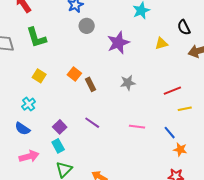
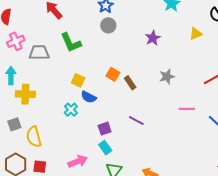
gray circle: (87, 26) -> (108, 25), moved
purple star: (118, 43) -> (153, 38), size x0.7
purple square: (60, 127) -> (105, 129), turned 32
pink line: (137, 127) -> (187, 109), moved
blue semicircle: (22, 129) -> (89, 97), moved

